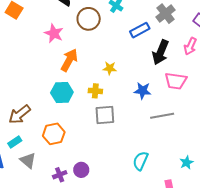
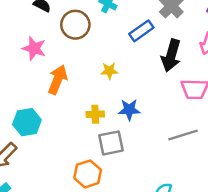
yellow star: (110, 68) -> (109, 71), moved
blue star: (143, 91) -> (129, 110), moved
cyan hexagon: (62, 93) -> (27, 122), moved
orange hexagon: (54, 134) -> (88, 174), moved

